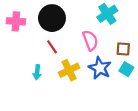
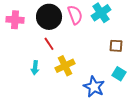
pink semicircle: (90, 40) -> (75, 15), moved
blue star: (100, 68) -> (94, 87), moved
cyan square: (126, 69) -> (119, 74), moved

